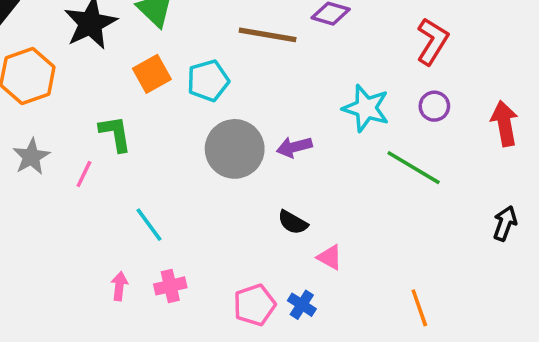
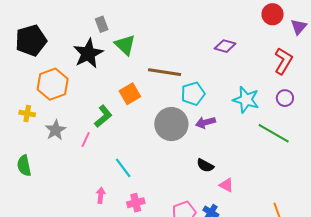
brown line: (268, 35) -> (164, 72), moved
orange square: (152, 74) -> (130, 94), moved
cyan pentagon: (208, 81) -> (193, 94), moved
green L-shape: (115, 134) -> (103, 116), turned 60
pink arrow: (119, 286) -> (101, 195), moved

